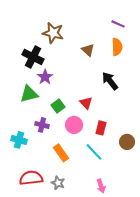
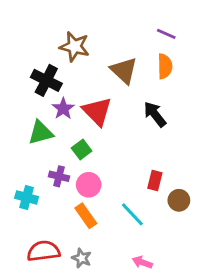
brown triangle: (88, 50) -> (124, 71), size x1.5
red triangle: (86, 103) -> (97, 111), moved, size x1.6
pink circle: (74, 125) -> (89, 185), moved
red rectangle: (101, 128) -> (155, 181), moved
pink arrow: (101, 186) -> (142, 262), turned 128

